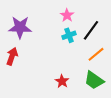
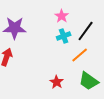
orange line: (96, 54) -> (80, 55), moved

